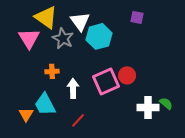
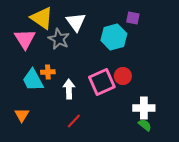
cyan hexagon: (99, 36) -> (114, 37), moved
green semicircle: (166, 103) -> (145, 125), moved
cyan trapezoid: (45, 104) -> (33, 80), moved

